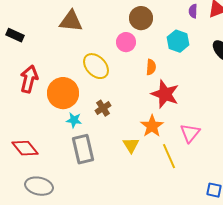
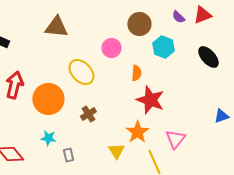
purple semicircle: (193, 11) -> (178, 17), turned -48
brown circle: (141, 18) -> (139, 24), moved
cyan star: (74, 120) -> (48, 138), moved
gray rectangle: (83, 149) -> (68, 155), size x0.5

